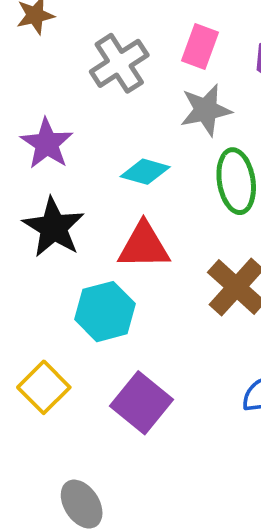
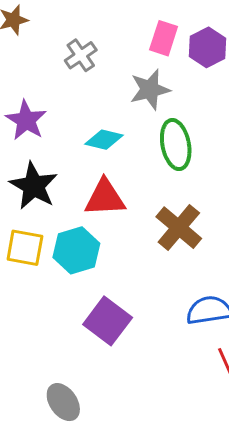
pink rectangle: (200, 46) -> (164, 38), moved
gray cross: (119, 63) -> (81, 55), size x0.7
yellow square: (44, 387) -> (25, 248), moved, turned -33

